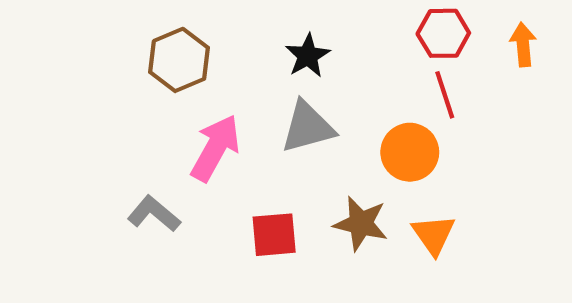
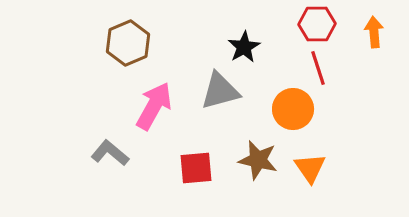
black star: (308, 56) -> (244, 47), moved

